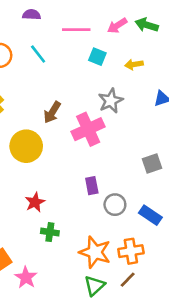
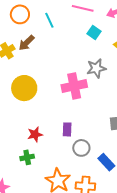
brown arrow: (52, 112) -> (26, 43), moved
red star: (35, 202) -> (35, 134), moved
green cross: (50, 232) -> (27, 157), turned -32

